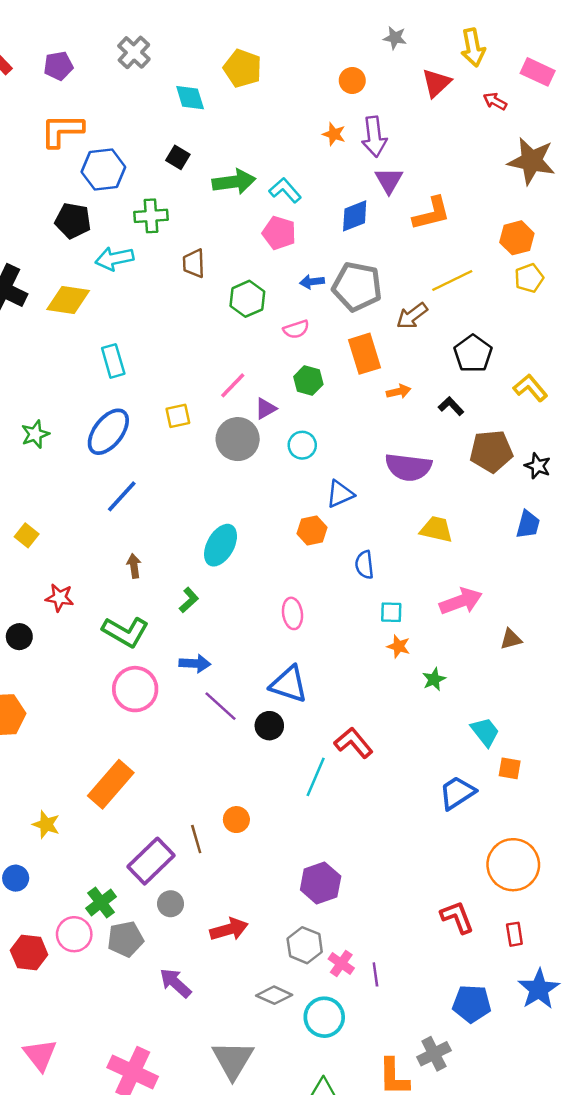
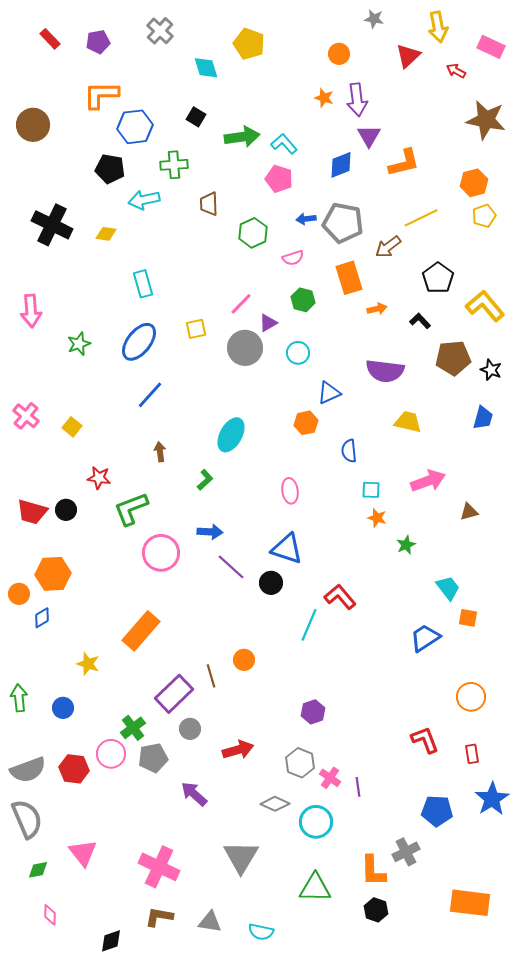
yellow diamond: (68, 300) -> (106, 234), size x0.6
yellow L-shape: (530, 388) -> (485, 306), size x1.4
green L-shape: (125, 632) -> (131, 509), moved, turned 129
orange circle: (513, 865) -> (471, 697), size x0.7
purple hexagon: (321, 883) -> (313, 712), size x0.7

